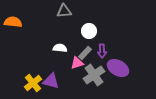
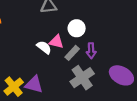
white semicircle: (60, 48) -> (44, 47), turned 32
pink triangle: (77, 63) -> (56, 42), moved, turned 32
purple ellipse: (118, 68) -> (121, 75), moved

